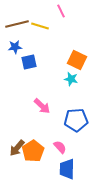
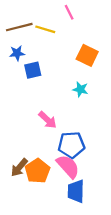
orange square: (77, 60) -> (87, 55), moved
blue pentagon: (76, 120) -> (71, 145), moved
pink semicircle: (60, 147) -> (68, 166), size x1.6

